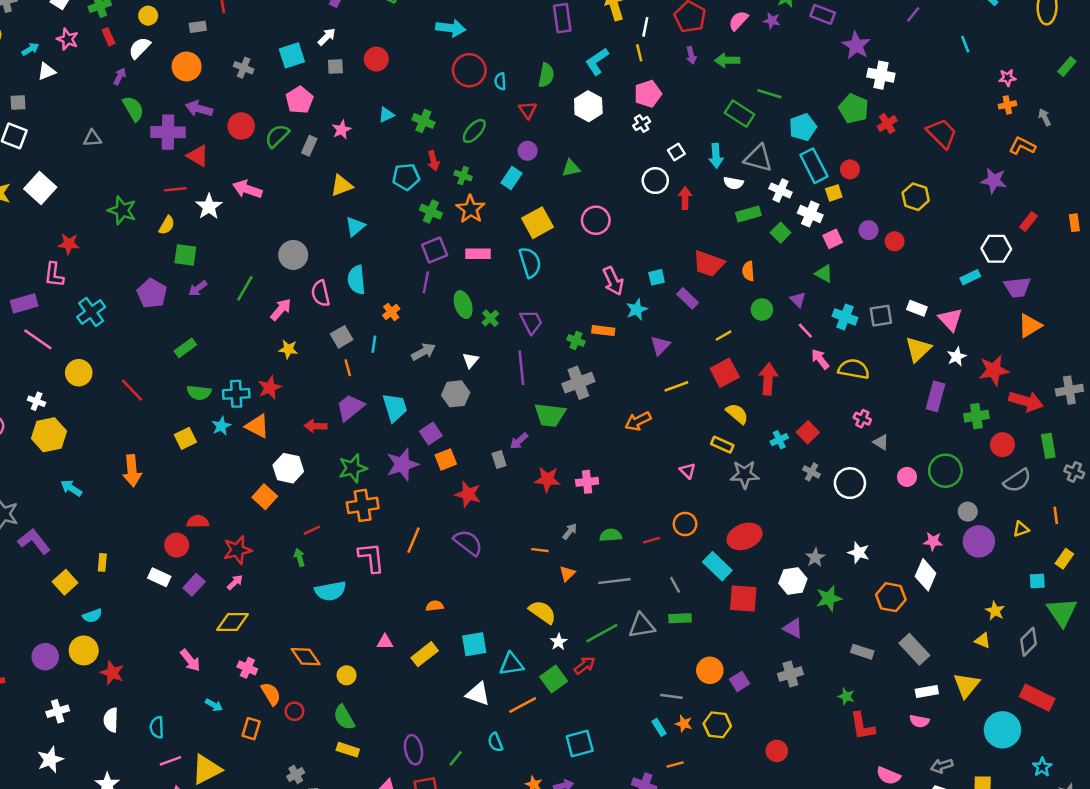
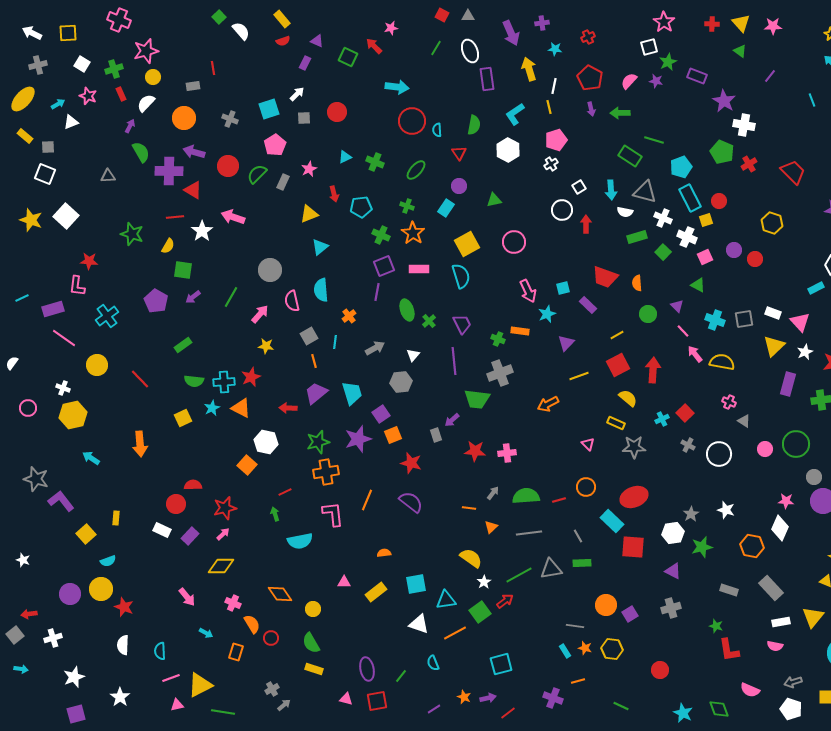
red arrow: (433, 161) -> (334, 194), moved
green semicircle: (611, 535) -> (526, 496), size x1.5
white cross: (58, 711) -> (53, 638), moved

